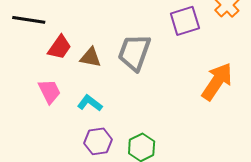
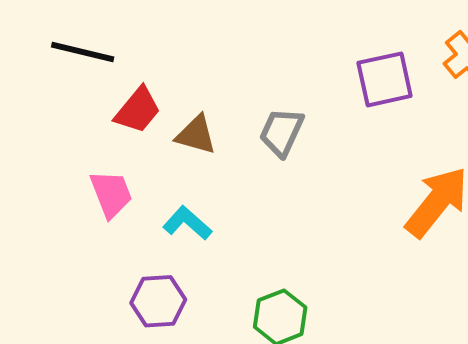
gray trapezoid: (134, 52) -> (282, 132), size x0.7
purple hexagon: (98, 141) -> (158, 301), moved

